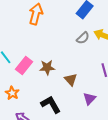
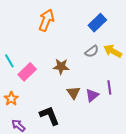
brown star: (47, 68) -> (61, 66), moved
purple triangle: (90, 99) -> (92, 95), moved

